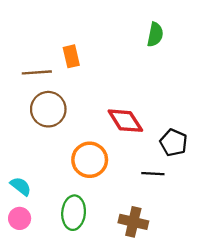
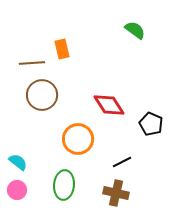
green semicircle: (155, 34) -> (135, 30), turned -65
black line: (153, 174) -> (122, 162), moved, turned -30

